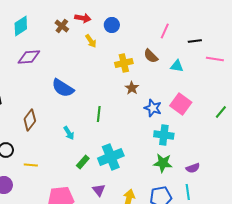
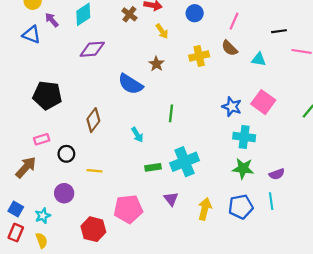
blue circle: (112, 25) -> (195, 13), moved
pink line: (165, 31) -> (234, 21), moved
brown star: (132, 88) -> (156, 64), moved
green rectangle: (83, 162) -> (153, 167), turned 40

